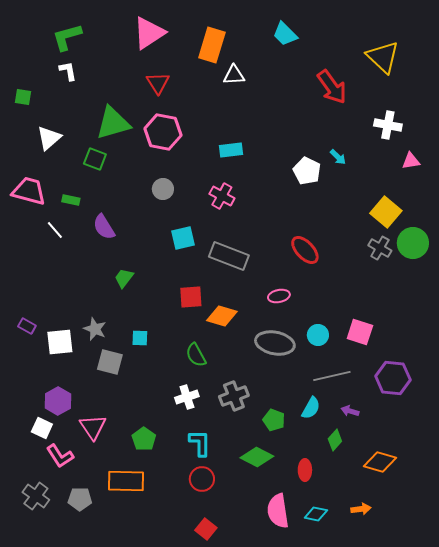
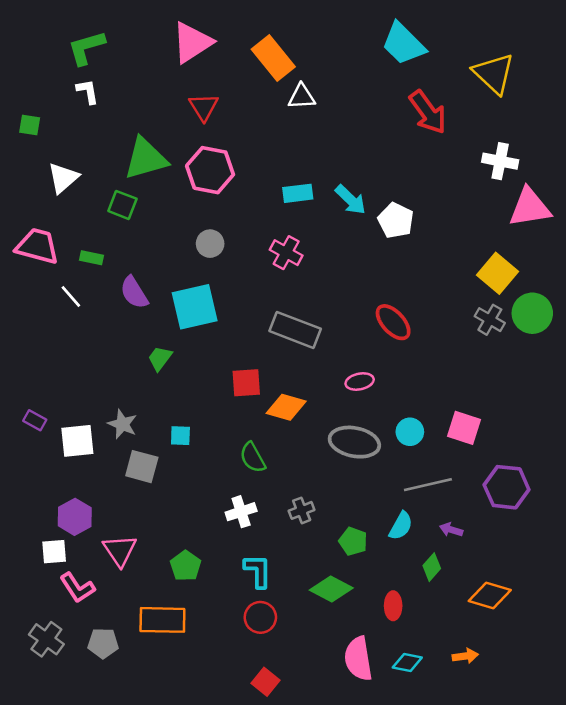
cyan trapezoid: (285, 34) -> (403, 44), moved, size x1.4
orange rectangle: (212, 45) -> (273, 58), turned -56
cyan arrow: (338, 157) -> (351, 200), moved, size x1.5
pink triangle: (411, 161) -> (530, 207), size x1.8
cyan square: (183, 238) -> (195, 307), moved, size x1.5
gray cross: (234, 396) -> (302, 510), size x0.7
white square: (42, 428) -> (54, 552), turned -30

